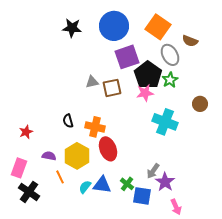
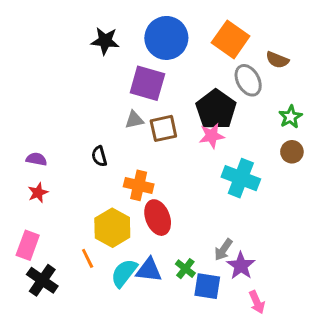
purple square: (127, 57) -> (147, 83), moved, turned 35
green star: (170, 80) -> (290, 117), moved
black semicircle: (68, 121) -> (99, 156), moved
purple semicircle: (49, 156) -> (36, 159), moved
cyan semicircle: (85, 187) -> (124, 273), size x1.5

